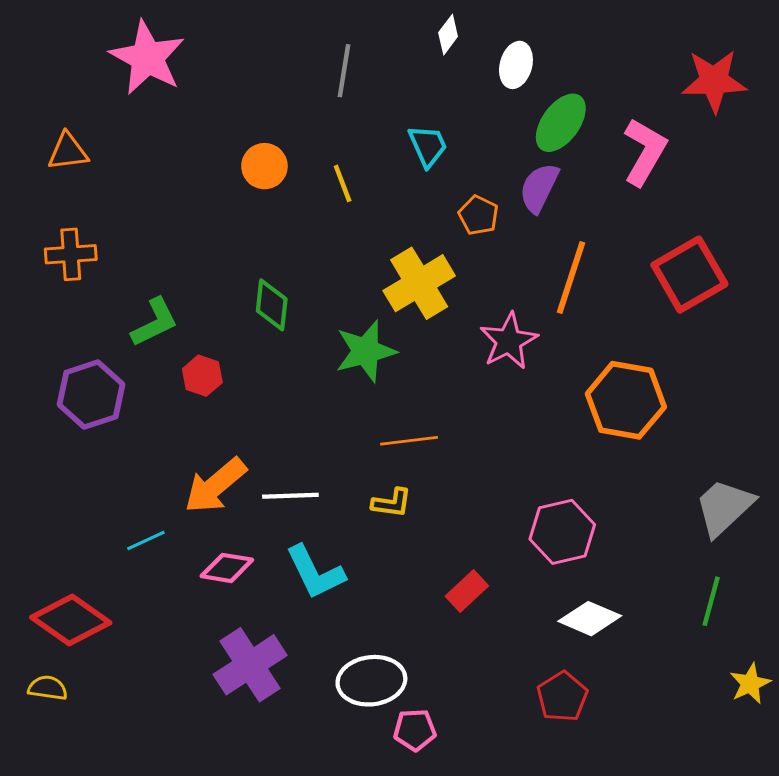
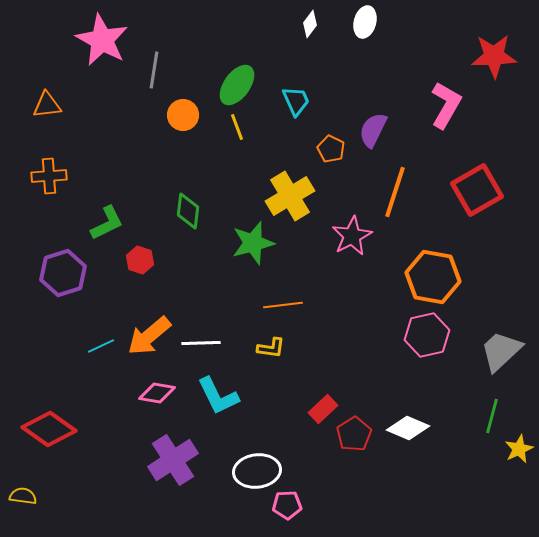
white ellipse: (516, 65) -> (365, 22), moved
gray line: (344, 71) -> (154, 70), moved
green ellipse: (561, 123) -> (237, 85), moved
pink hexagon: (562, 532) -> (427, 335), moved
cyan line: (146, 541) -> (101, 346), moved
yellow star: (750, 684) -> (519, 449), moved
yellow semicircle: (48, 688) -> (23, 496), moved
red pentagon: (562, 697) -> (354, 434), moved

